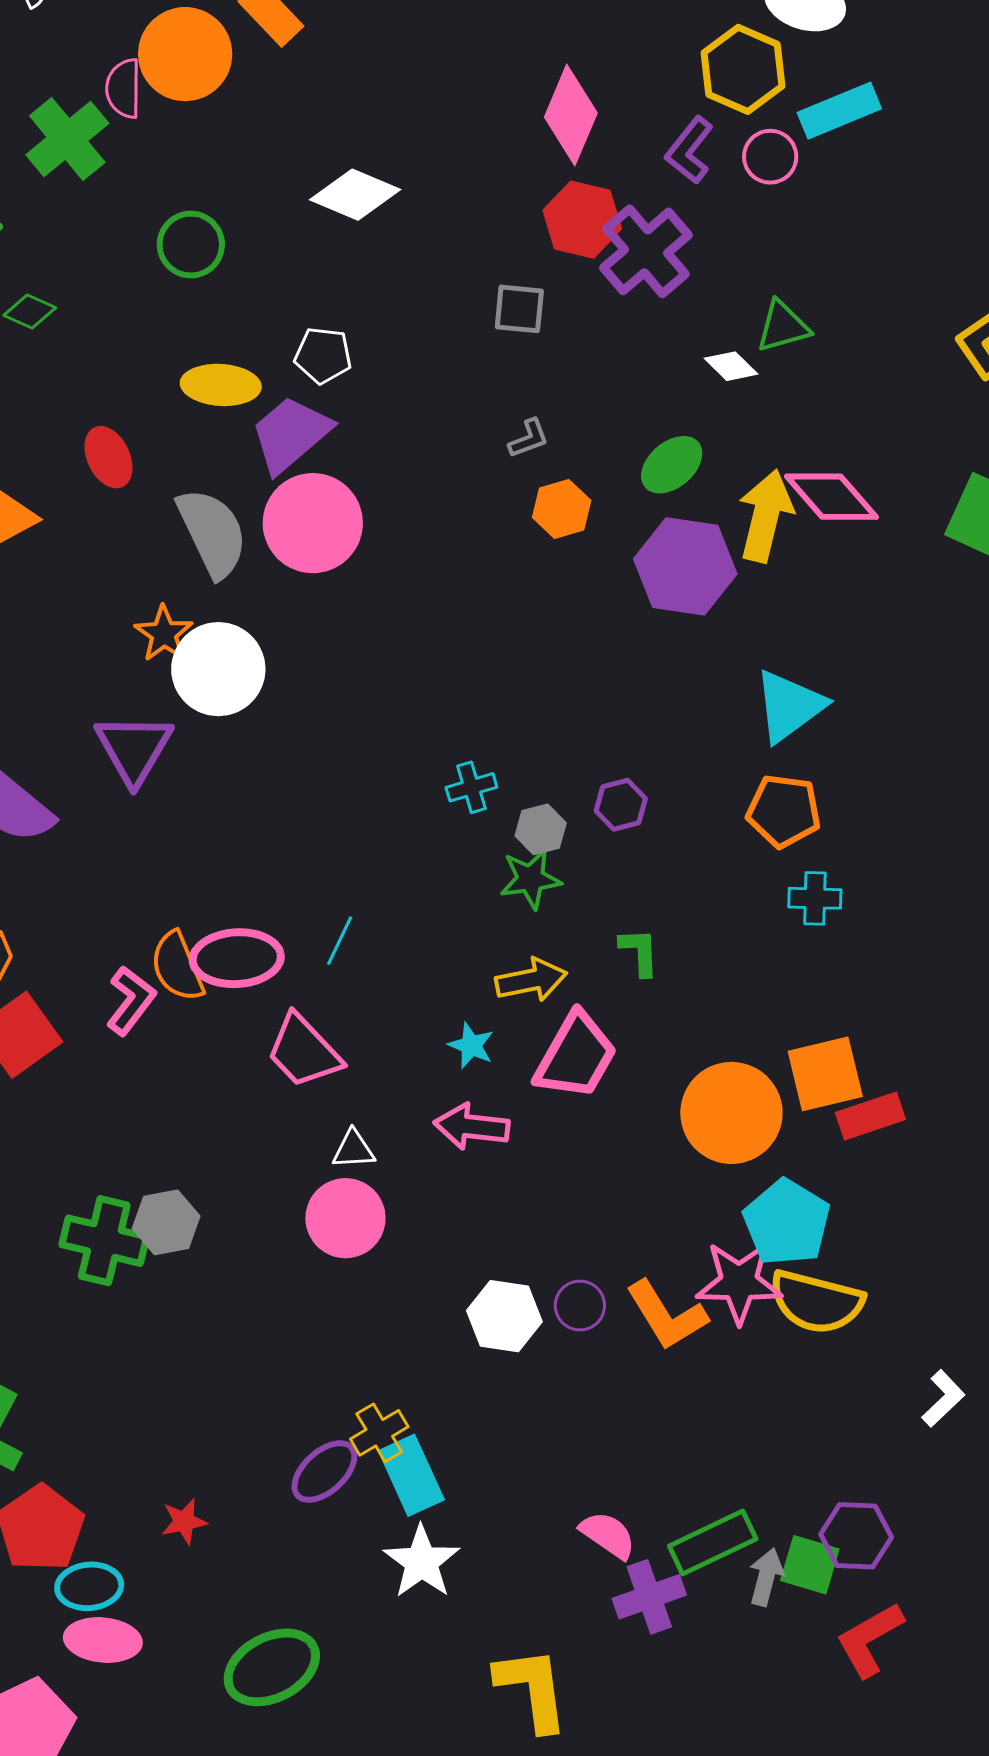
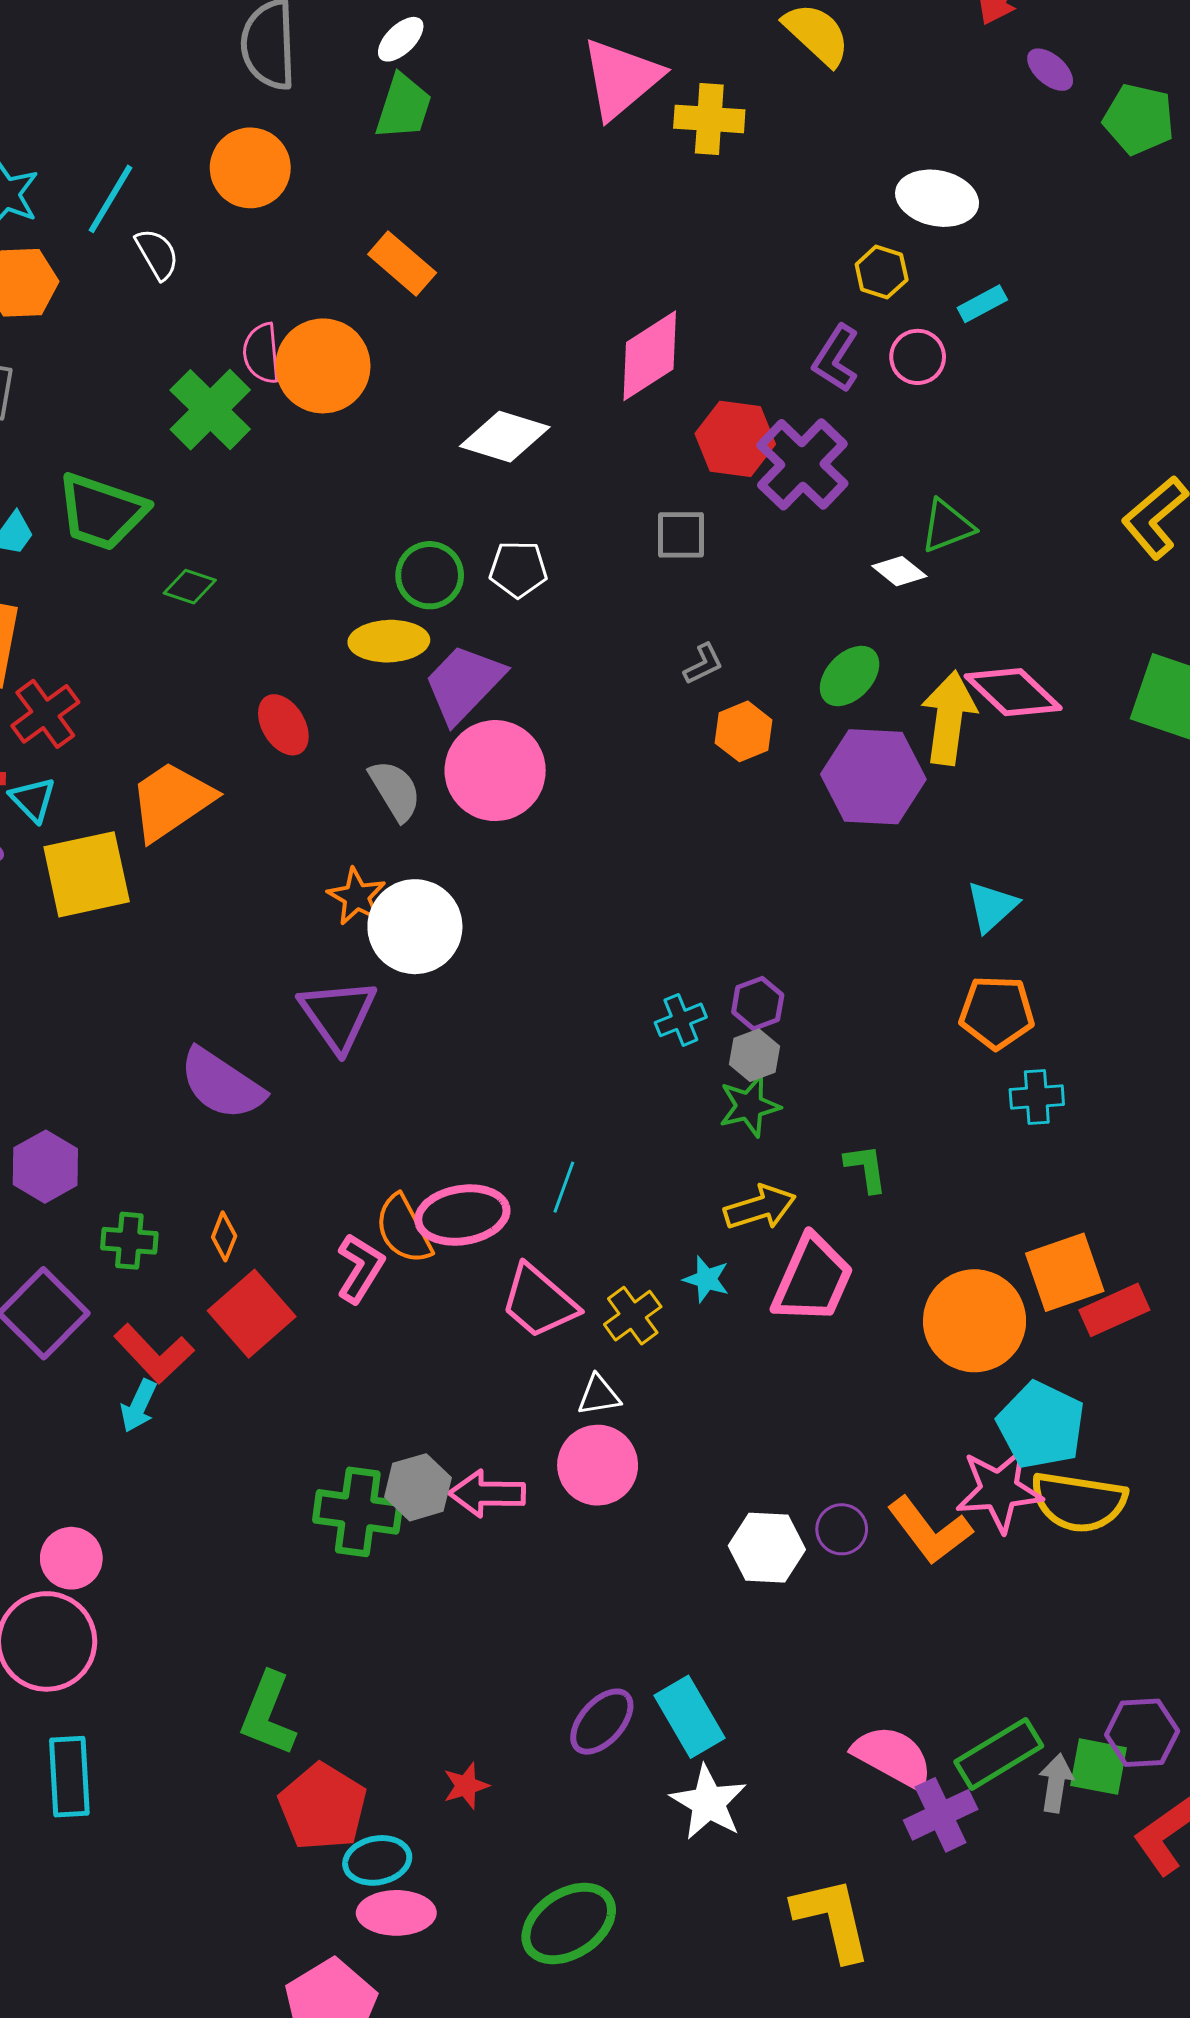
orange circle: (185, 54) -> (323, 366), moved
yellow hexagon: (743, 69) -> (882, 272), size x0.6
cyan rectangle: (839, 111) -> (982, 304), size x0.6
pink diamond: (571, 115) -> (650, 356), moved, turned 40
green circle: (191, 245) -> (430, 575), moved
white pentagon: (323, 355) -> (518, 569), moved
gray semicircle: (212, 533) -> (395, 790), size x0.7
cyan triangle: (789, 706) -> (992, 907), size x0.7
purple hexagon: (621, 805) -> (758, 1003), moved
pink arrow: (472, 1127) -> (487, 1494), moved
yellow cross: (379, 1433) -> (633, 1316), moved
pink semicircle: (608, 1535) -> (893, 1757), size x1.4

